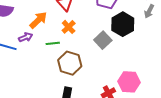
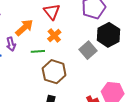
purple arrow: (26, 37) -> (11, 44), turned 96

